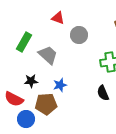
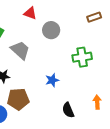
blue star: (60, 85) -> (52, 80), moved
black semicircle: (103, 93) -> (68, 110), moved

